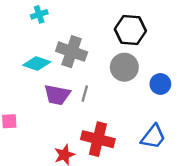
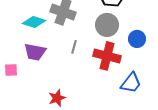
purple trapezoid: (57, 95) -> (35, 52), moved
red cross: (98, 139) -> (107, 56), moved

